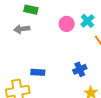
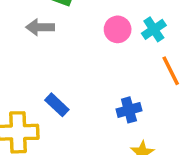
blue rectangle: (38, 72) -> (57, 105), turned 32

